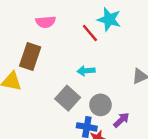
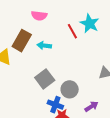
cyan arrow: (86, 71) -> (44, 46), moved
purple arrow: (121, 120) -> (91, 106), moved

